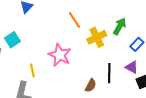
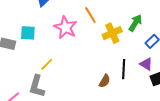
cyan square: (12, 40) -> (28, 33), turned 35
pink star: (60, 55) -> (65, 27), moved
yellow line: (32, 71) -> (47, 64), turned 56

